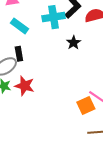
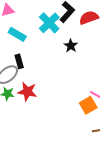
cyan cross: (54, 17) -> (49, 23), turned -30

